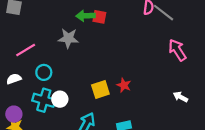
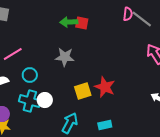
gray star: (68, 38) -> (65, 57), moved
red star: (124, 85) -> (105, 87), size x1.5

